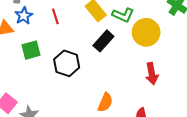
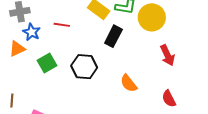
red line: (55, 16) -> (62, 25), turned -49
orange semicircle: (105, 102) -> (129, 83), moved, turned 132

